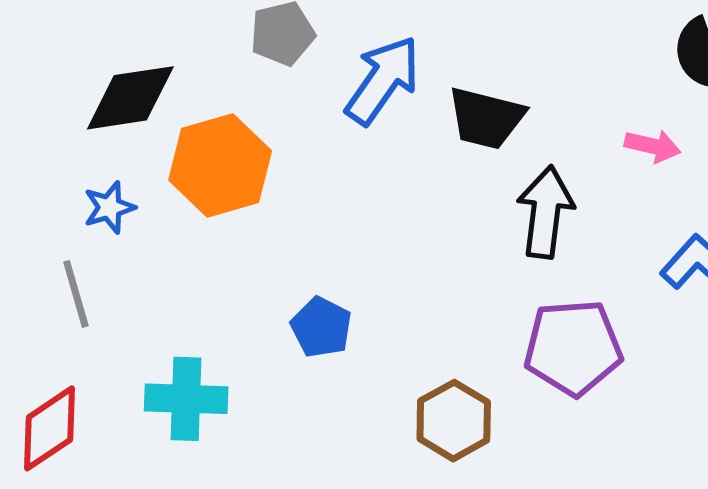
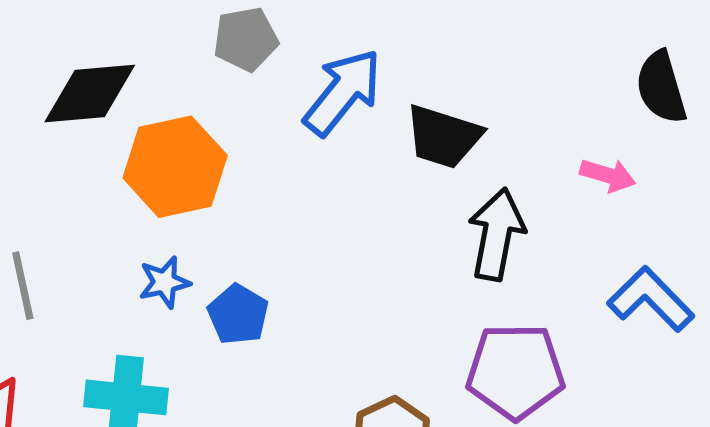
blue star: (109, 207) -> (165, 282), moved
blue pentagon: (321, 327) -> (238, 314), moved

